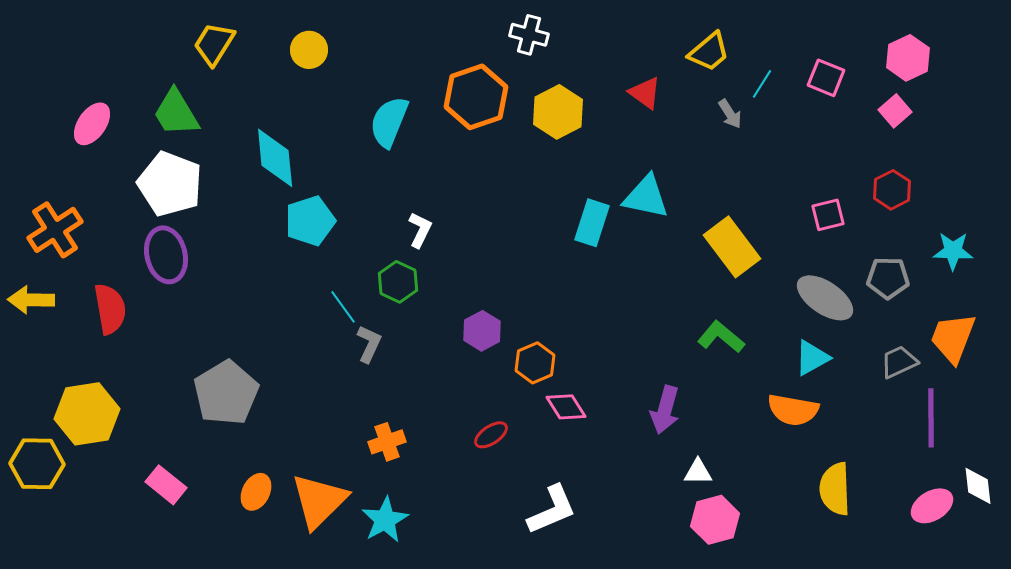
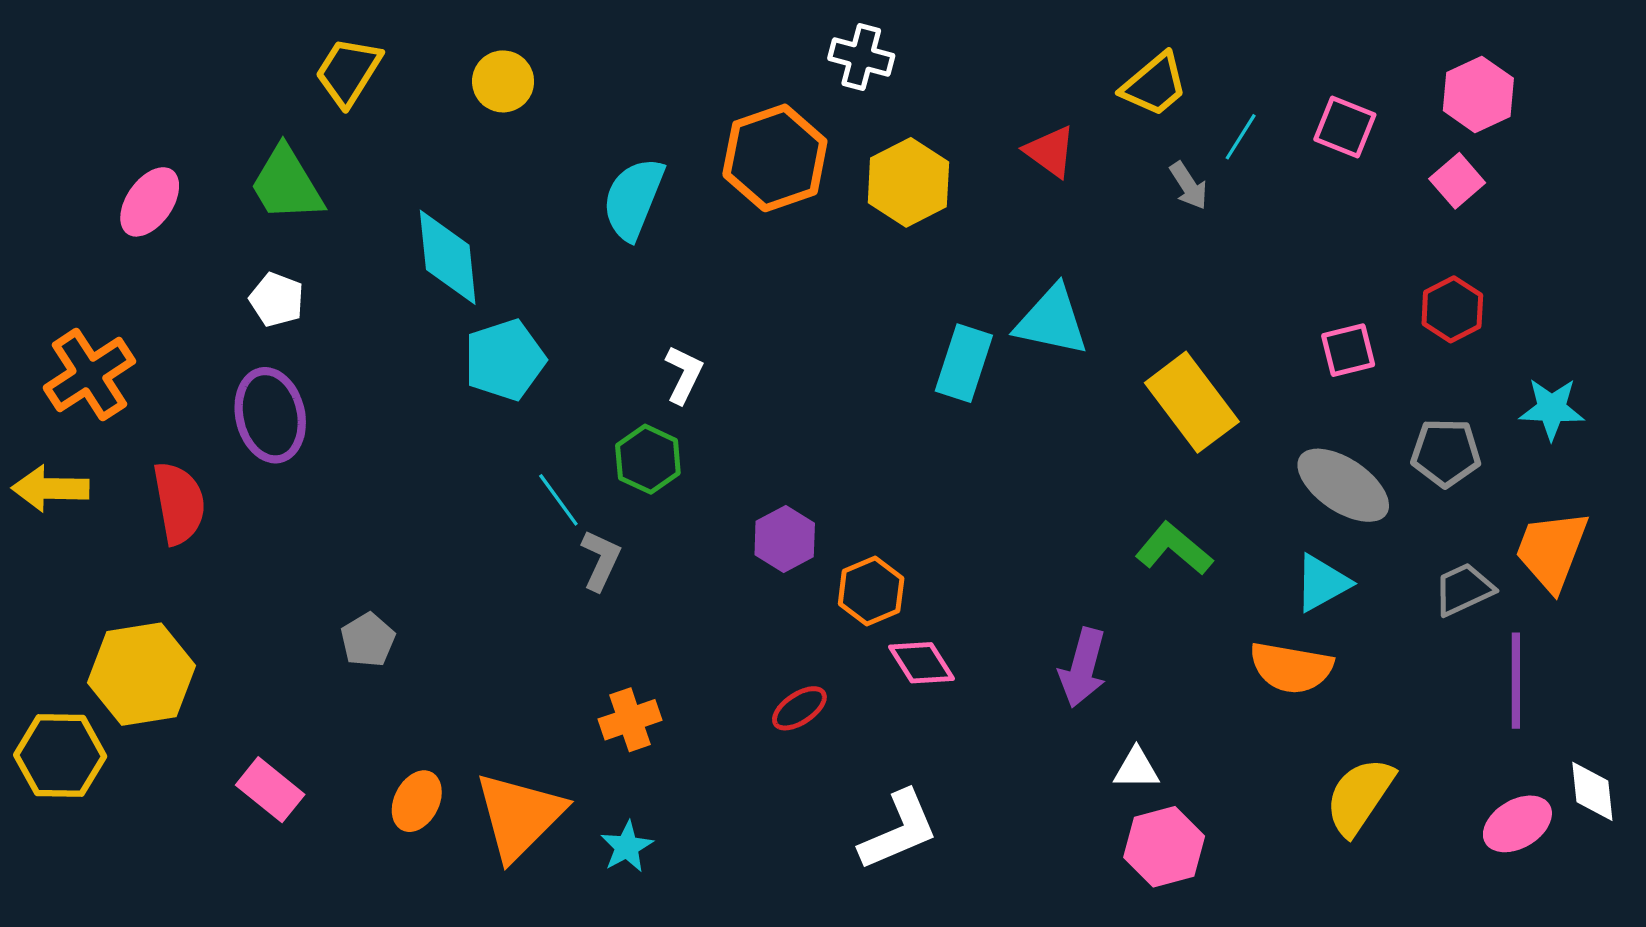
white pentagon: (170, 184) -> (277, 300), size x0.5
gray pentagon: (226, 393) -> (368, 640), size x0.5
yellow semicircle: (835, 489) -> (1360, 796), turned 36
cyan star: (385, 520) -> (627, 847), size x0.7

